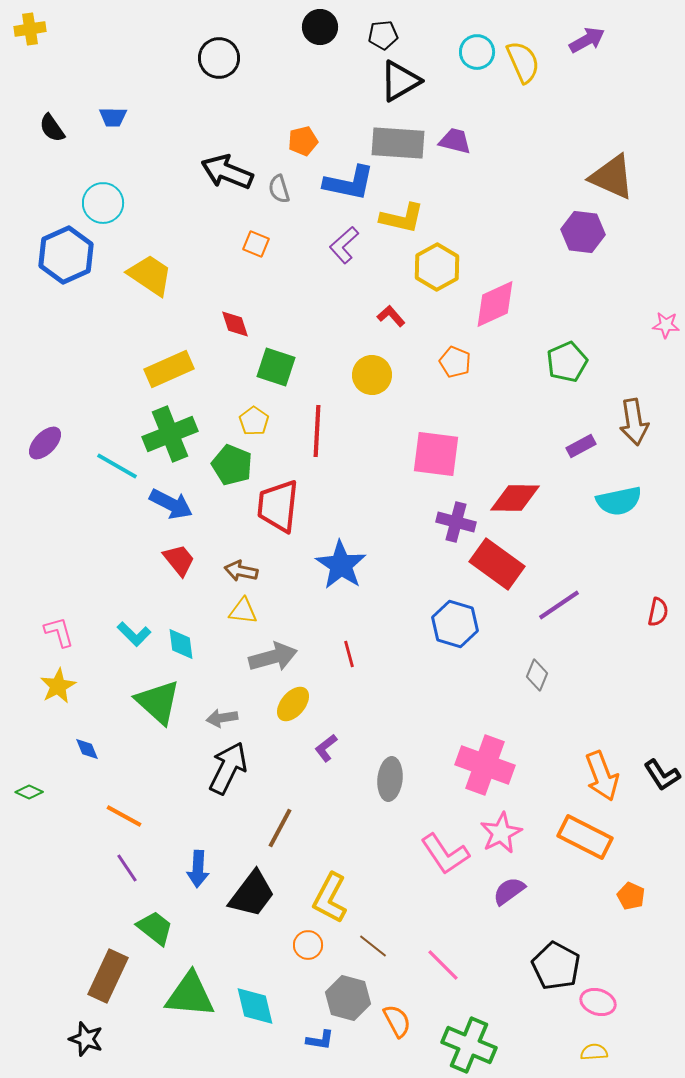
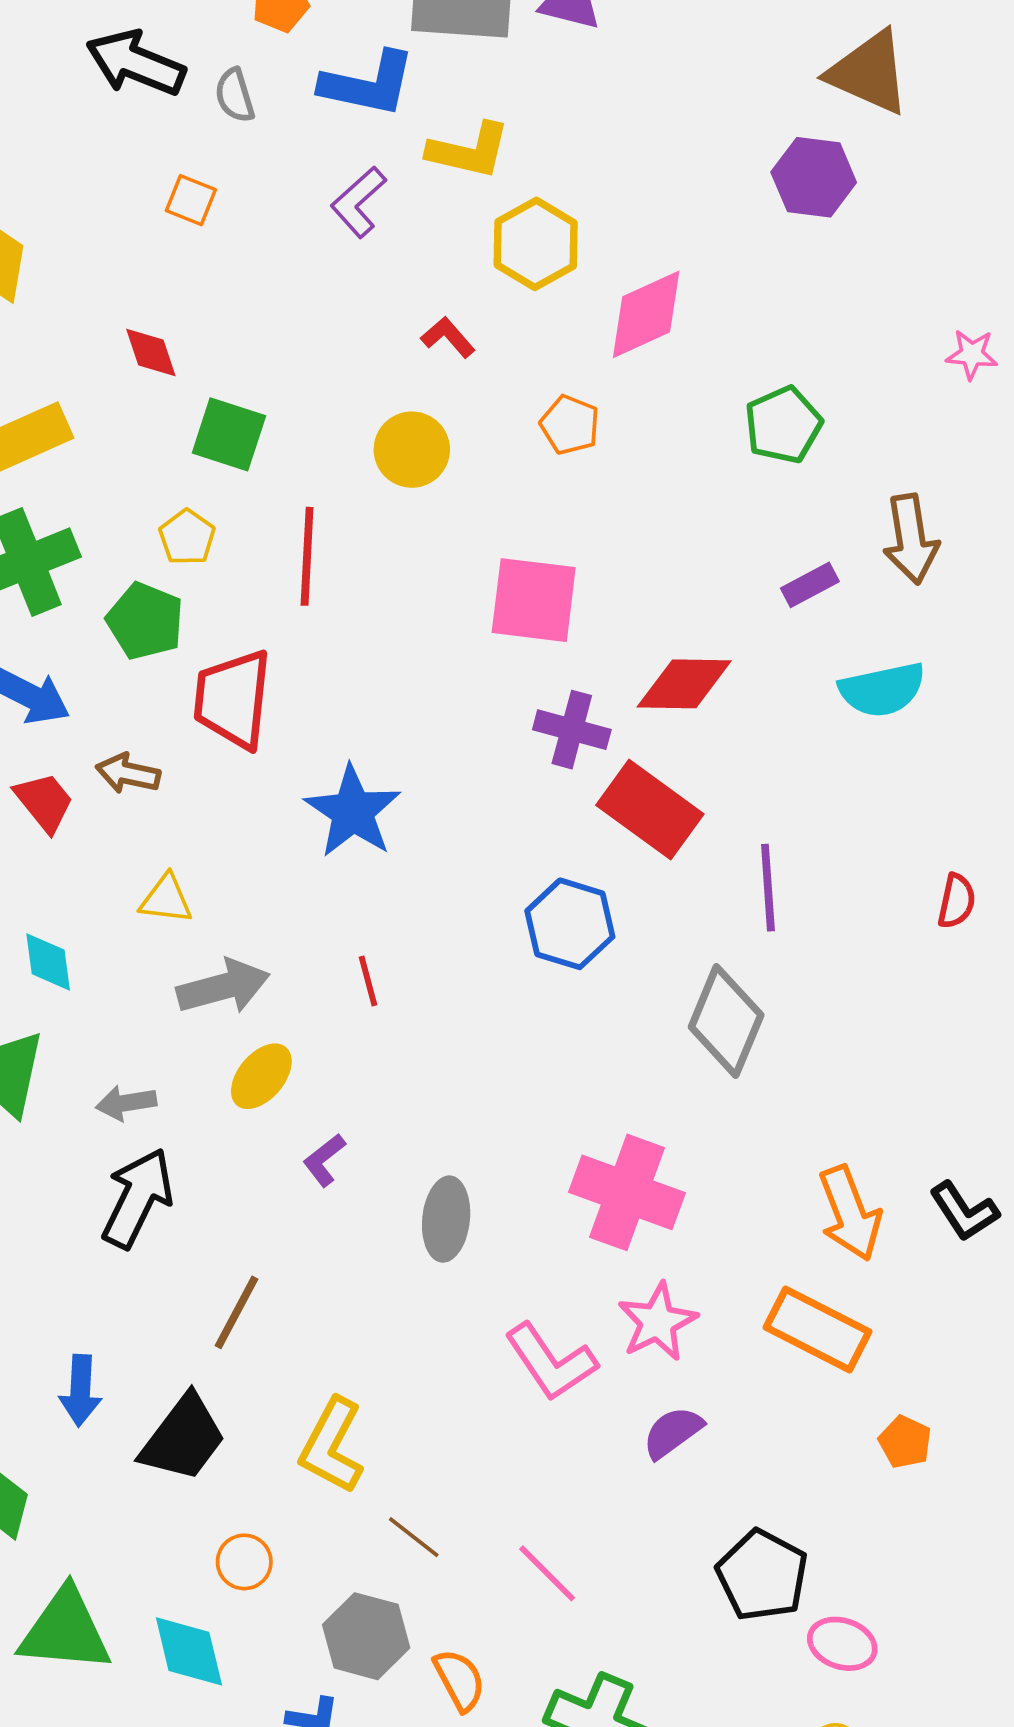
brown arrow: (241, 571) -> (128, 773), moved
purple line: (559, 605) -> (768, 888), turned -60
gray diamond: (537, 675) -> (726, 1021), size x1.8
orange circle: (308, 945) -> (244, 1562), moved

